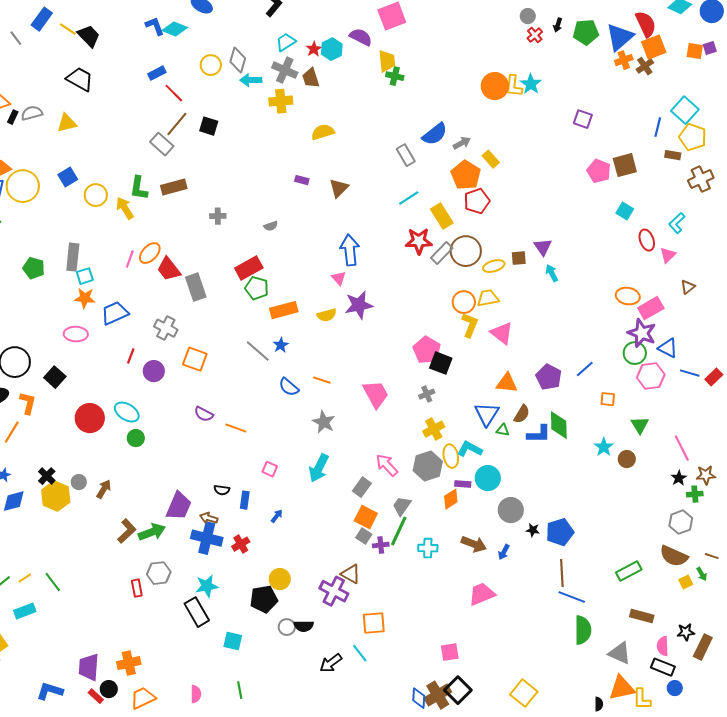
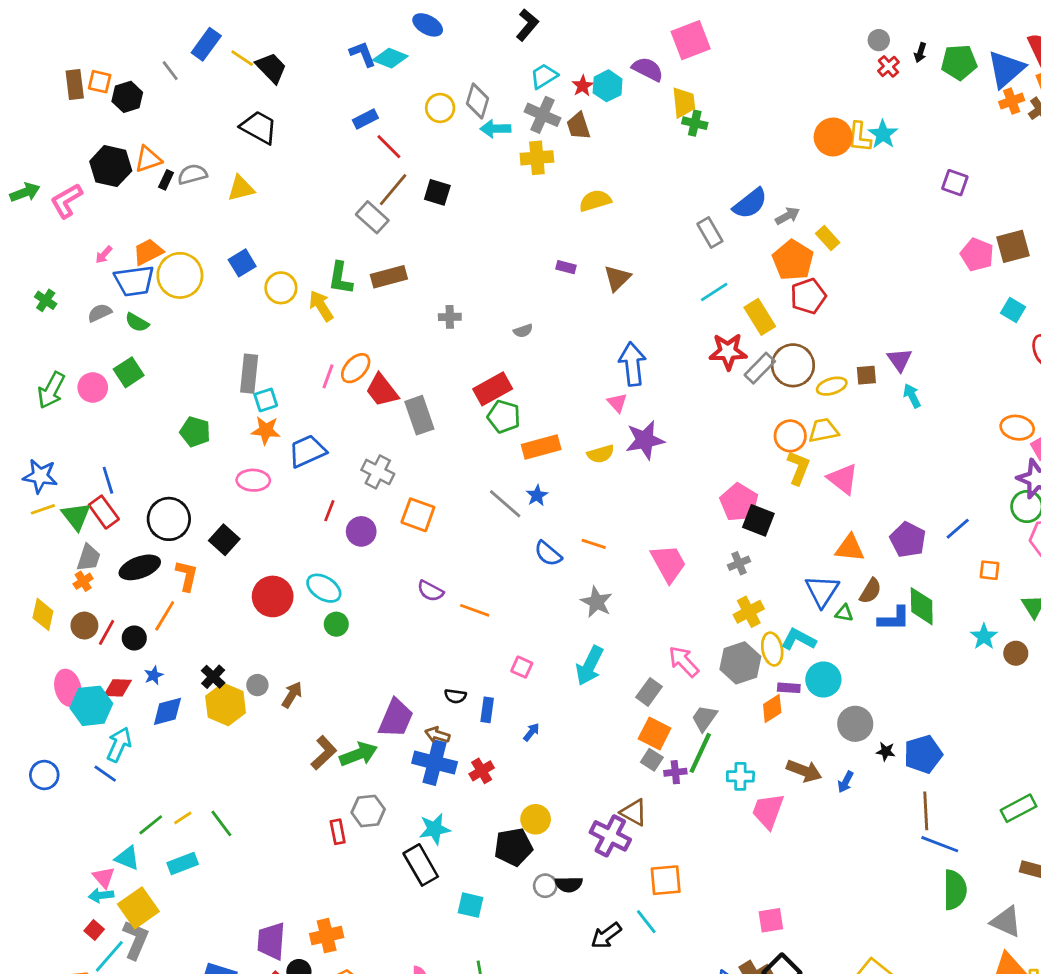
green pentagon: (34, 268) -> (195, 432), moved
pink trapezoid: (482, 594) -> (768, 811), moved, turned -48

